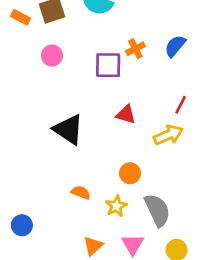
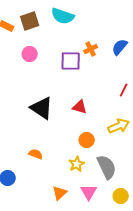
red triangle: (126, 114) -> (80, 107), moved
yellow arrow: (168, 135) -> (119, 126), moved
orange semicircle: (81, 192) -> (36, 154), moved

